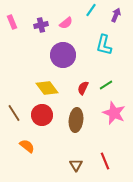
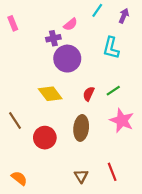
purple cross: (41, 25) -> (53, 38), moved
red circle: (42, 115) -> (45, 138), moved
orange semicircle: (27, 146) -> (19, 178), moved

